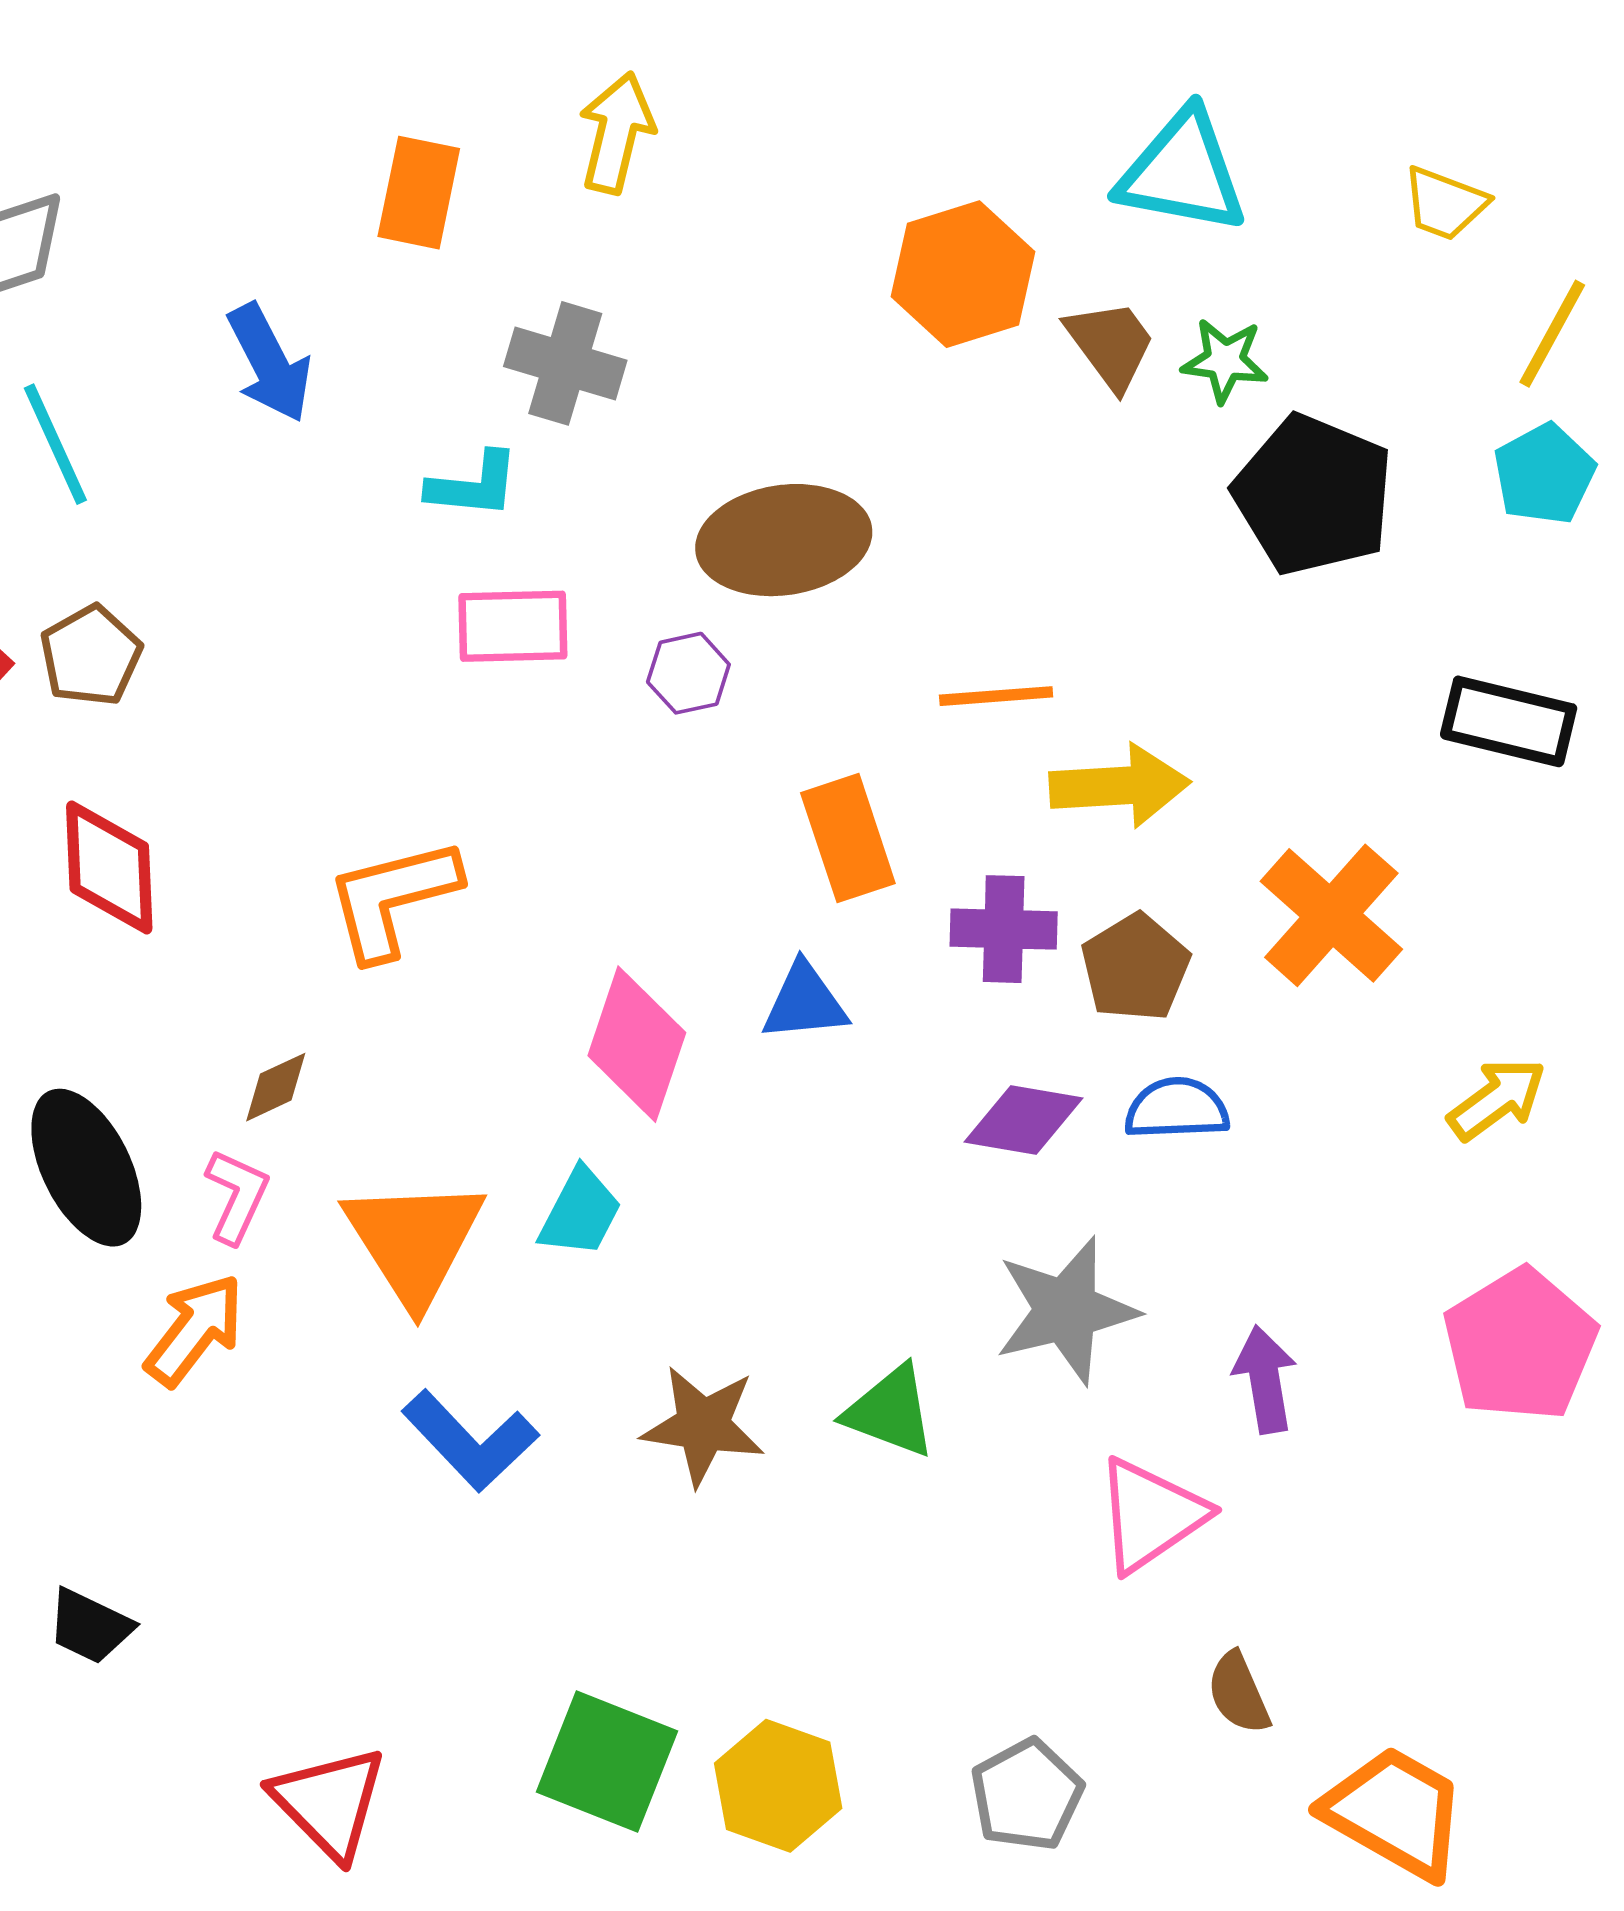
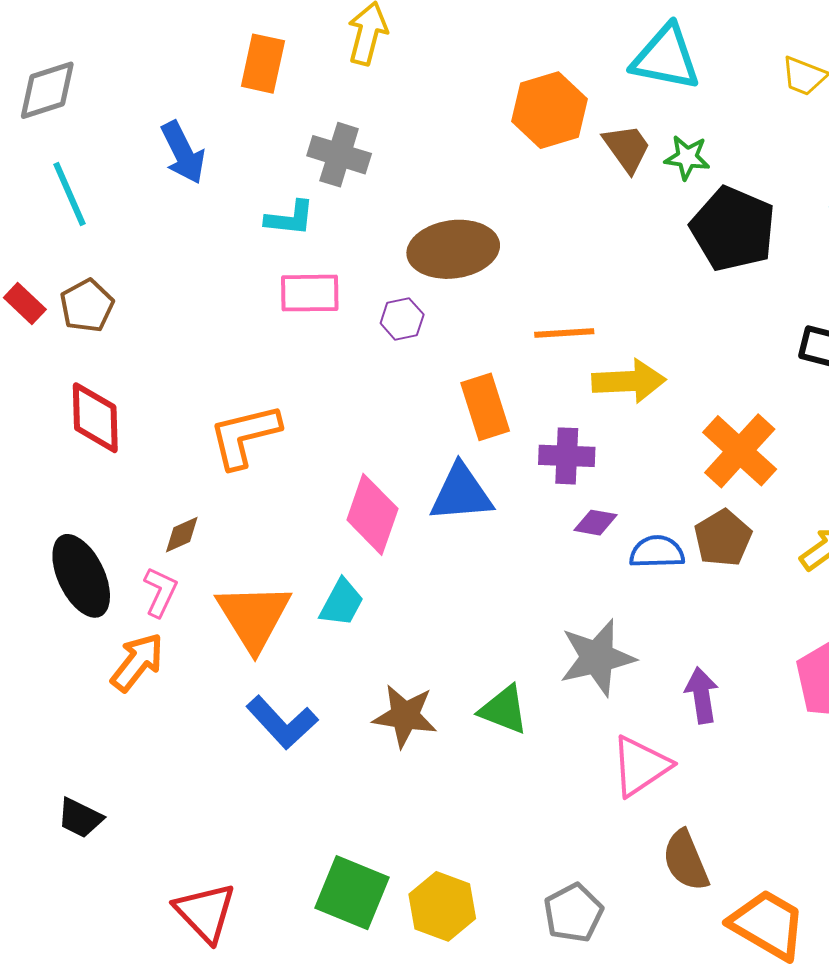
brown pentagon: (1135, 968) -> (723, 538), moved
blue triangle: (805, 1002) -> (461, 493), size x1.4
purple diamond: (1024, 1120) -> (596, 523), moved, size x0.7
brown semicircle: (1238, 1693) -> (686, 861), size x1.4

